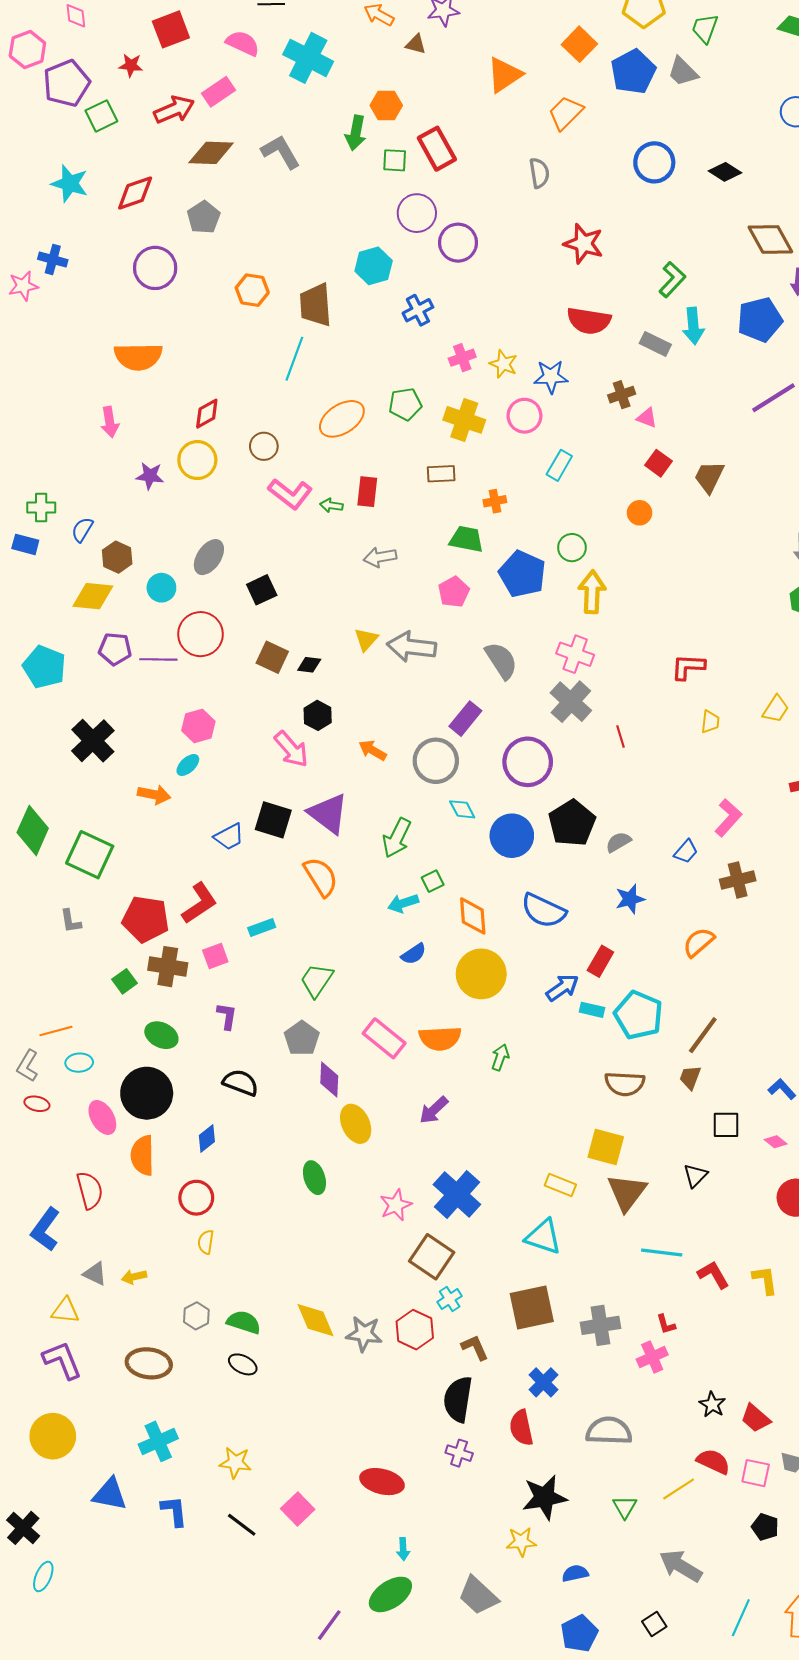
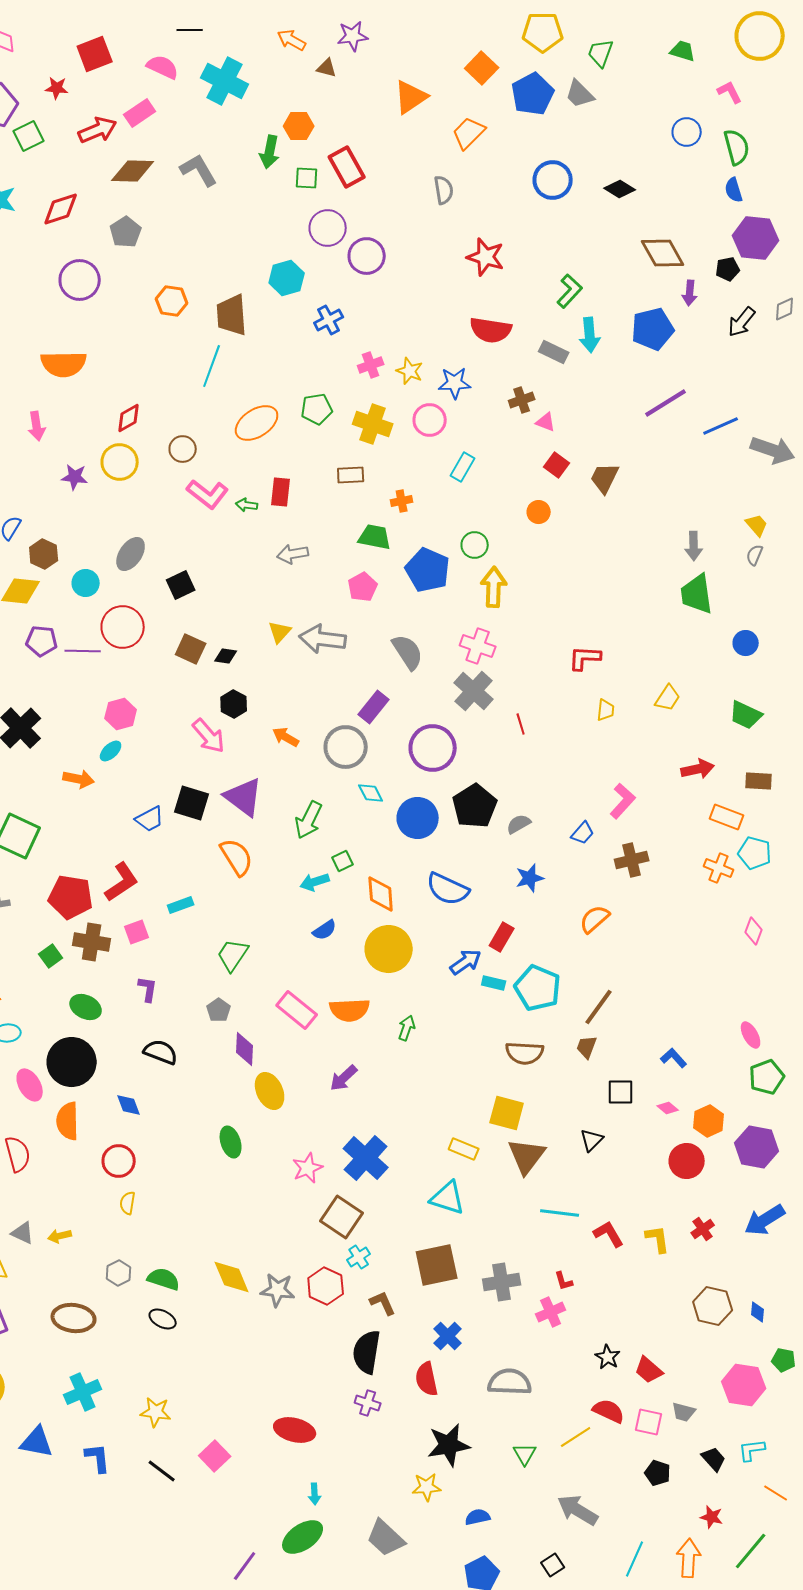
gray pentagon: (302, 1038) -> (219, 1010), size x0.7
blue diamond: (207, 1139) -> (129, 1105), turned -72

